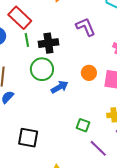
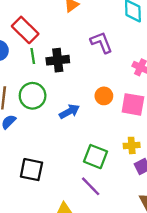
green circle: (42, 69) -> (33, 96), moved
green square: (83, 125) -> (95, 157), size x1.5
purple line: (98, 148) -> (91, 186), moved

